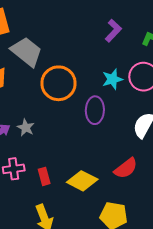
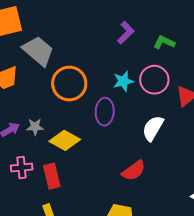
gray star: (26, 128) -> (35, 127), turned -30
red rectangle: (44, 176) -> (52, 176), size x1.4
yellow diamond: (82, 181) -> (65, 140), moved

